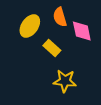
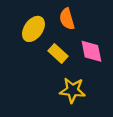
pink diamond: (82, 31) -> (91, 51), moved

